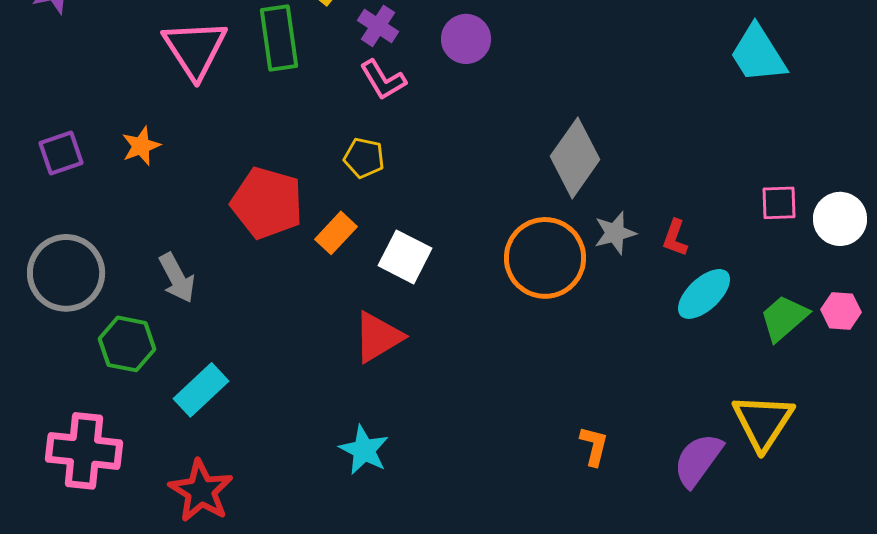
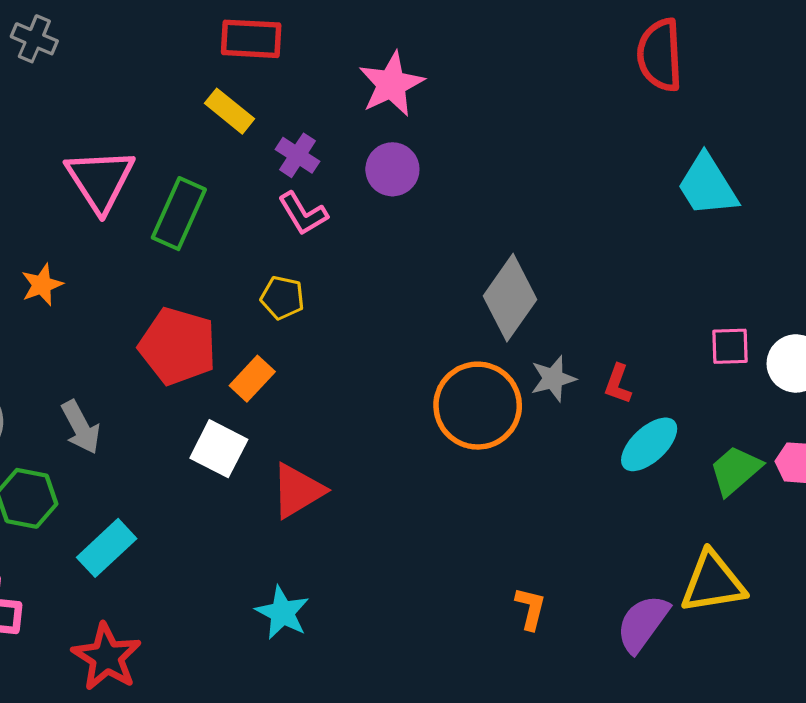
green rectangle: (279, 38) -> (179, 214), moved, turned 32
white square: (405, 257) -> (219, 449), moved
yellow triangle: (763, 422) -> (713, 582), turned 48

